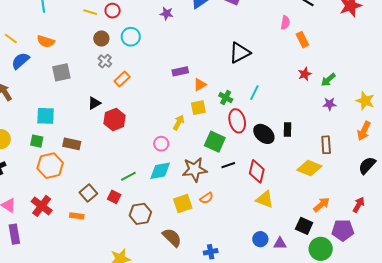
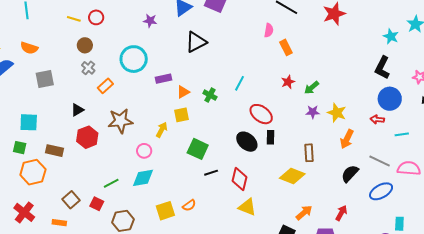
cyan circle: (131, 37) -> (134, 59), moved, size x1.4
black triangle: (240, 53) -> (196, 42), moved
cyan line: (254, 93) -> (240, 83), moved
green cross: (226, 97) -> (210, 95), moved
yellow star: (365, 101) -> (337, 113), moved
red hexagon: (115, 119) -> (87, 137), moved
red ellipse: (237, 121) -> (261, 114), moved, turned -40
brown star: (195, 170) -> (120, 121), moved

